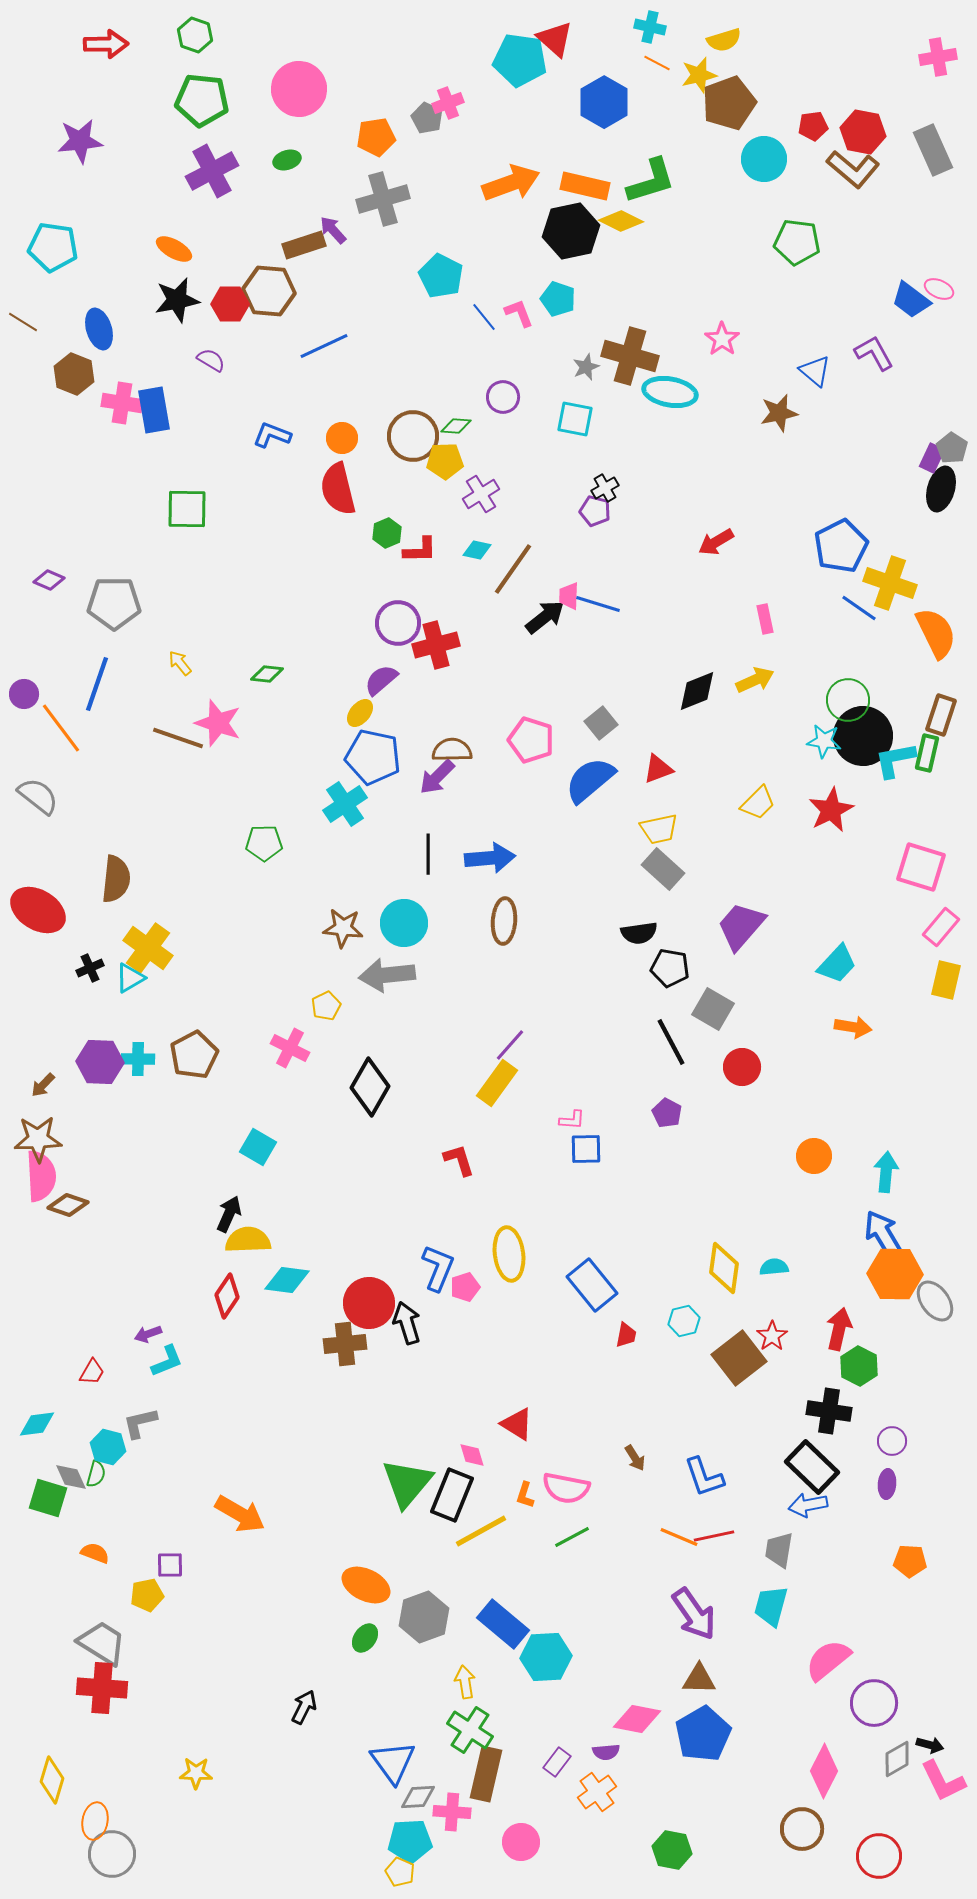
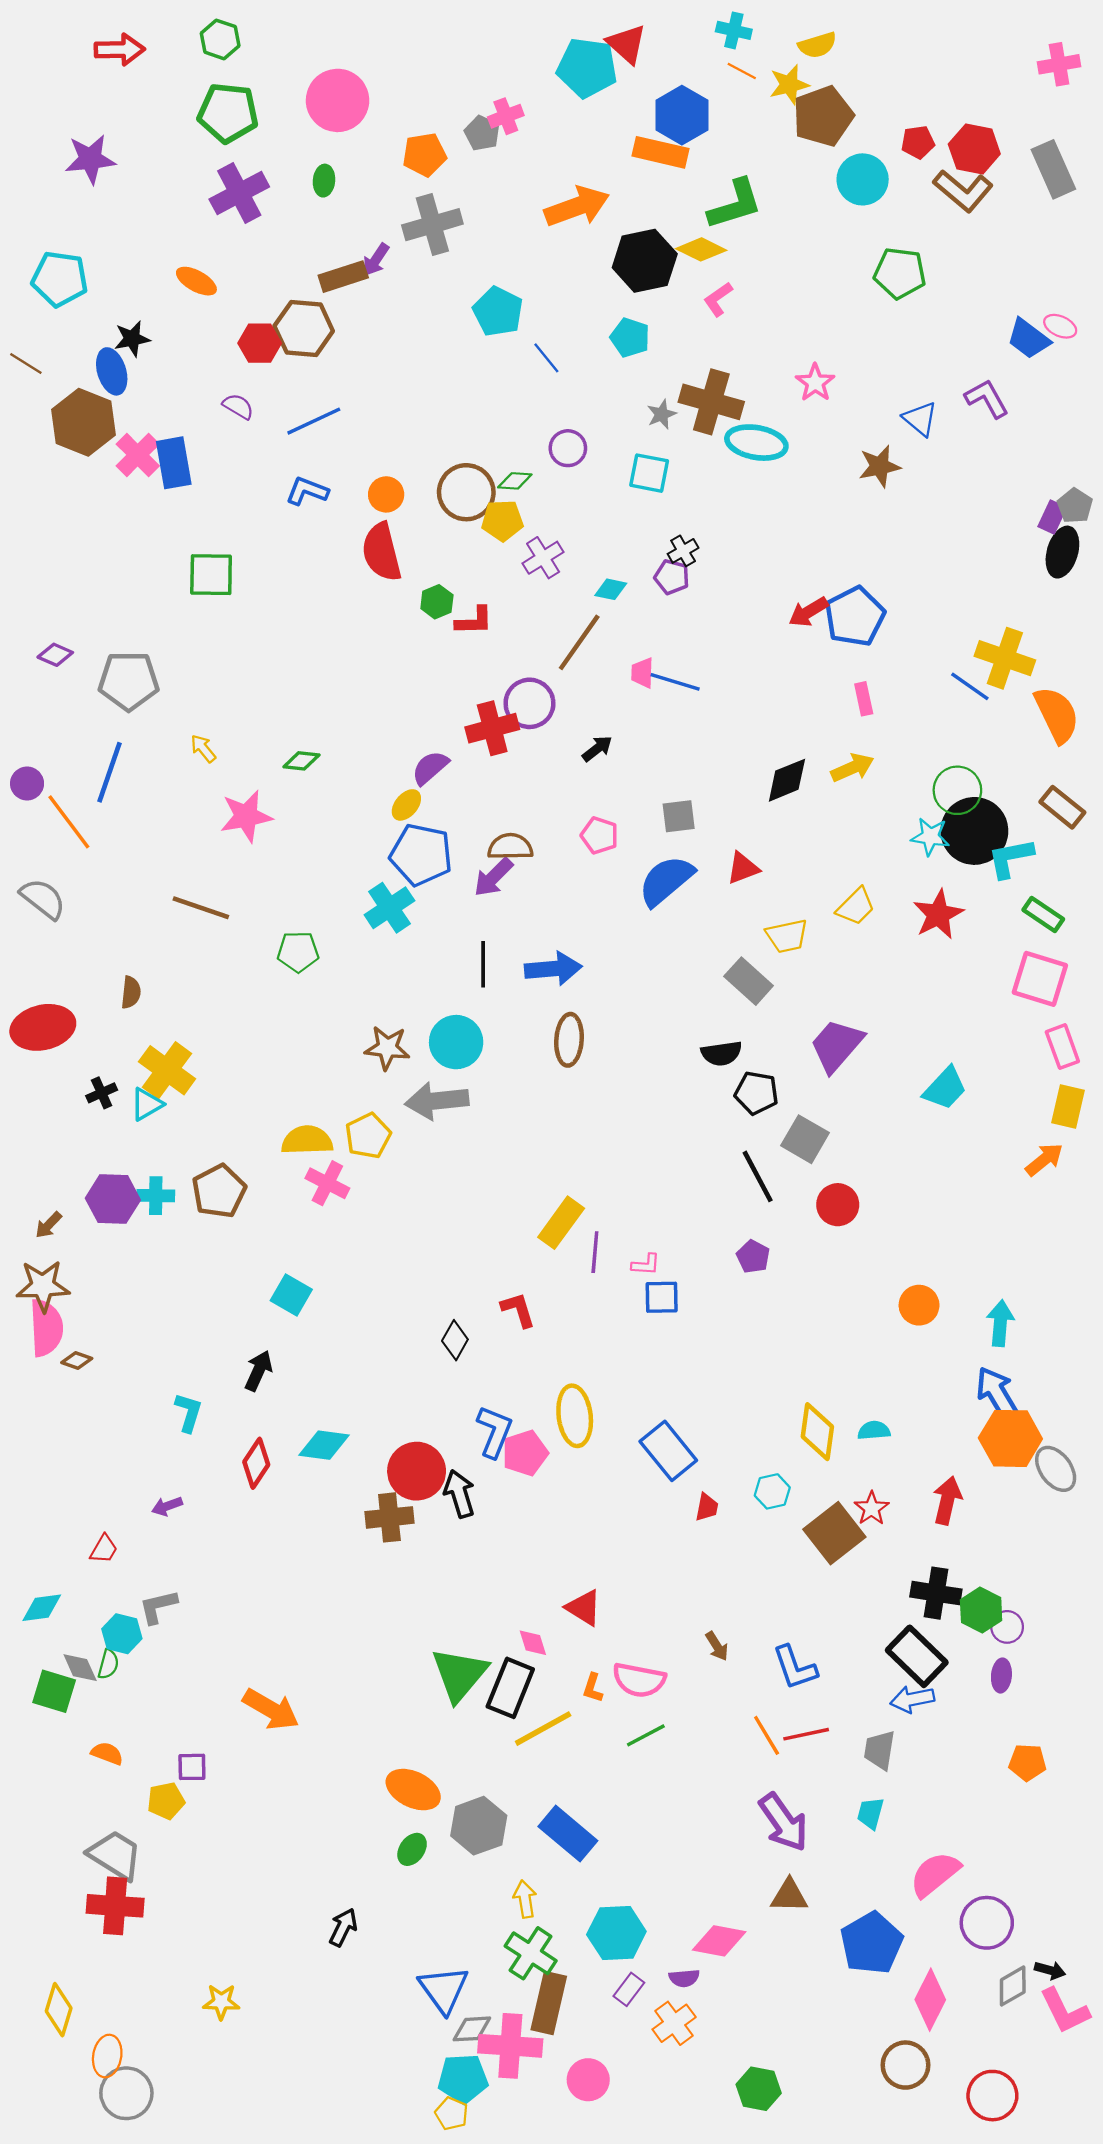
green ellipse: (287, 160) -> (324, 181), turned -68
orange rectangle: (585, 186) -> (660, 152), moved
purple arrow: (333, 230) -> (376, 260), turned -104
black star: (177, 300) -> (132, 339), moved, size x0.7
pink L-shape: (519, 313) -> (718, 299), moved, turned -104
blue line: (324, 346) -> (314, 421), moved
brown hexagon: (74, 374) -> (83, 422), size x1.4
pink cross: (122, 403) -> (138, 455), turned 36
blue pentagon: (841, 546) -> (855, 616), moved
cyan diamond: (477, 550) -> (611, 589), moved
black arrow: (545, 617) -> (597, 749), moved, size x0.7
purple circle: (398, 623) -> (529, 703), moved
brown rectangle: (941, 715) -> (1062, 807), turned -69
pink star: (218, 723) -> (246, 816), turned -30
gray square: (601, 723) -> (679, 816), turned 32
brown line: (178, 738) -> (201, 908), moved
pink pentagon: (531, 740) -> (599, 835), size x0.7
green rectangle: (927, 753) -> (1043, 914), moved, turned -69
yellow trapezoid: (659, 829) -> (787, 936), moved
brown semicircle: (116, 879) -> (131, 992), size x0.6
red ellipse: (38, 910) -> (43, 1027), turned -44
pink rectangle: (941, 927) -> (1062, 1047), turned -60
yellow pentagon: (326, 1006) -> (368, 1136), size x1.4
orange arrow: (853, 1027) -> (1044, 1160), moved, turned -48
purple line: (510, 1045) -> (595, 1252), moved, turned -36
black diamond: (370, 1087) -> (455, 1340), moved, size x0.6
brown diamond: (68, 1205) -> (77, 1360), size x0.7
yellow semicircle: (248, 1240) -> (307, 1140), moved
pink pentagon: (465, 1287) -> (525, 1453), size x1.4
cyan L-shape: (167, 1361) -> (188, 1412), moved, turned -51
green hexagon: (859, 1366) -> (981, 1610), moved
orange line: (679, 1537) -> (767, 1735), turned 36
cyan trapezoid: (771, 1606) -> (870, 1813), size x0.7
cyan hexagon: (546, 1657) -> (616, 1933), moved
blue pentagon: (703, 1734) -> (872, 1943), moved
pink cross: (452, 1812) -> (510, 2046), size x1.5

